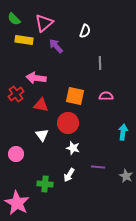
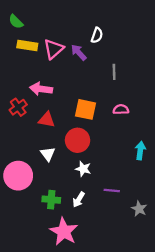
pink triangle: (44, 23) -> (54, 49), moved
purple arrow: (56, 46) -> (79, 52), moved
pink circle: (16, 154) -> (18, 176), size x1.6
gray star: (126, 176) -> (139, 209), moved
green cross: (45, 184) -> (51, 200), moved
pink star: (17, 203) -> (64, 232), moved

